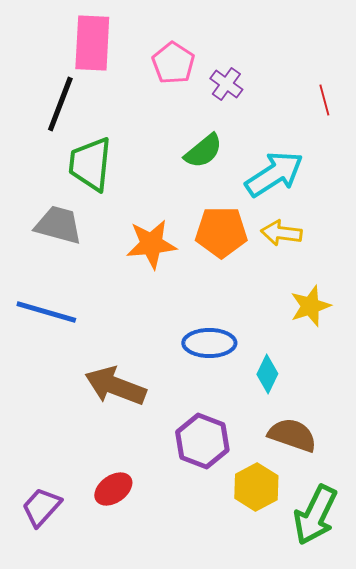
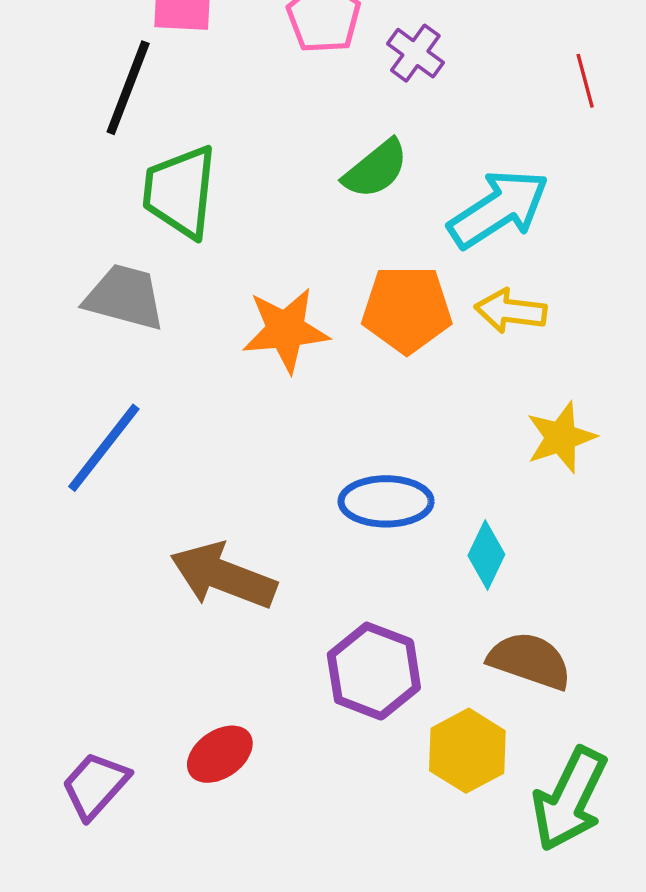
blue line: (46, 312) -> (104, 448), turned -68

